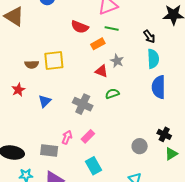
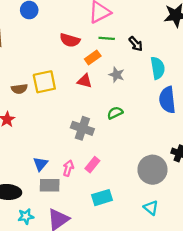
black arrow: (149, 37) -> (136, 44), moved
red triangle: (101, 71) -> (85, 81), moved
blue triangle: (45, 101) -> (40, 164), moved
gray circle: (140, 146) -> (152, 170), size x1.6
cyan rectangle: (93, 166) -> (102, 198), turned -72

